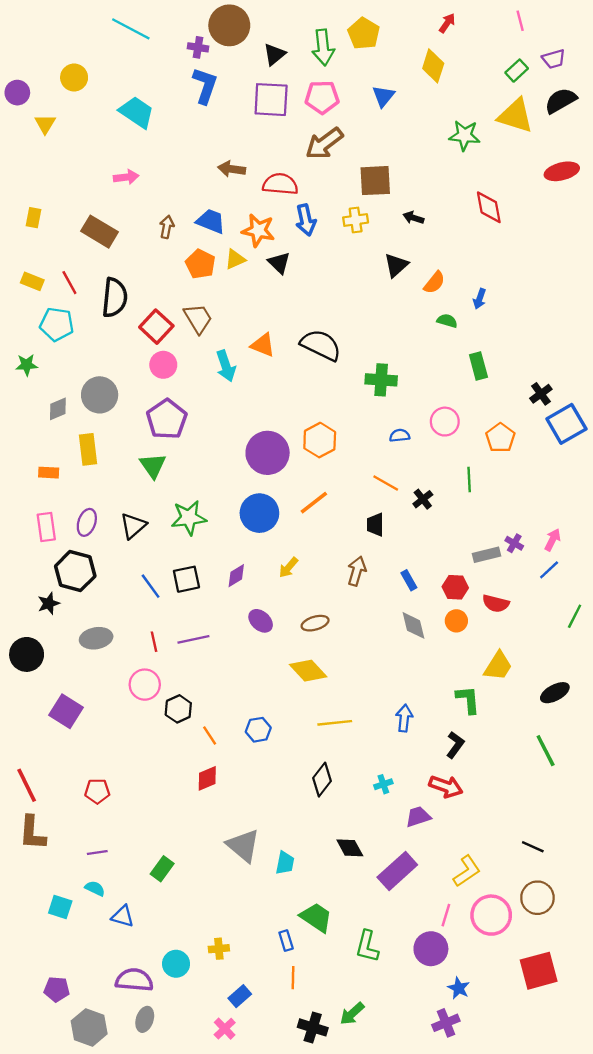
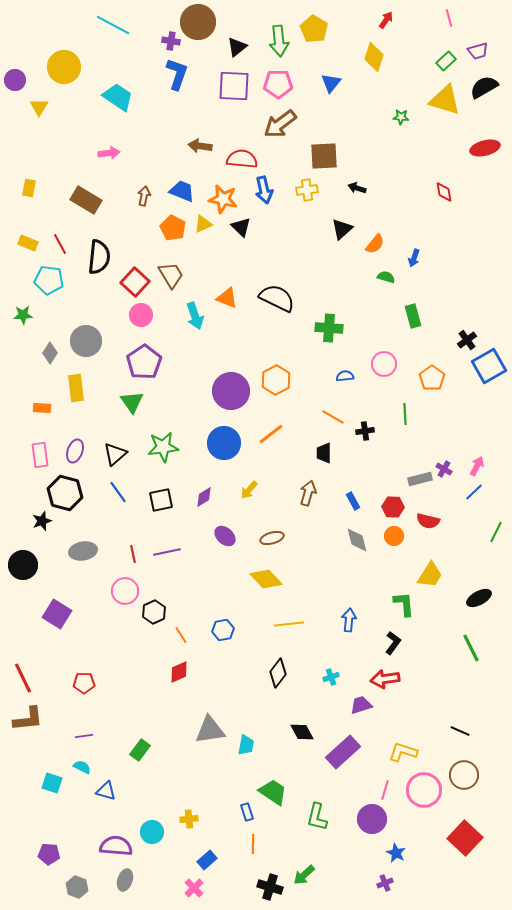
yellow circle: (74, 78) -> (64, 67), size x1.4
green star: (464, 135) -> (401, 117), size x0.6
red diamond: (489, 207) -> (444, 192), moved, size x0.7
gray diamond: (58, 409) -> (50, 353), turned -35
black cross: (423, 499) -> (365, 431), turned 30
blue line: (151, 586) -> (118, 492), moved
red arrow: (446, 787) -> (385, 679), turned 152
brown L-shape: (32, 833) -> (28, 719), turned -100
gray triangle: (243, 846) -> (210, 730), turned -48
yellow L-shape: (467, 871) -> (403, 752), turned -128
red square: (539, 971) -> (465, 838), turned -32
purple cross: (446, 1023) -> (385, 883), size x0.7
gray hexagon: (89, 1027) -> (77, 887), size x0.7

